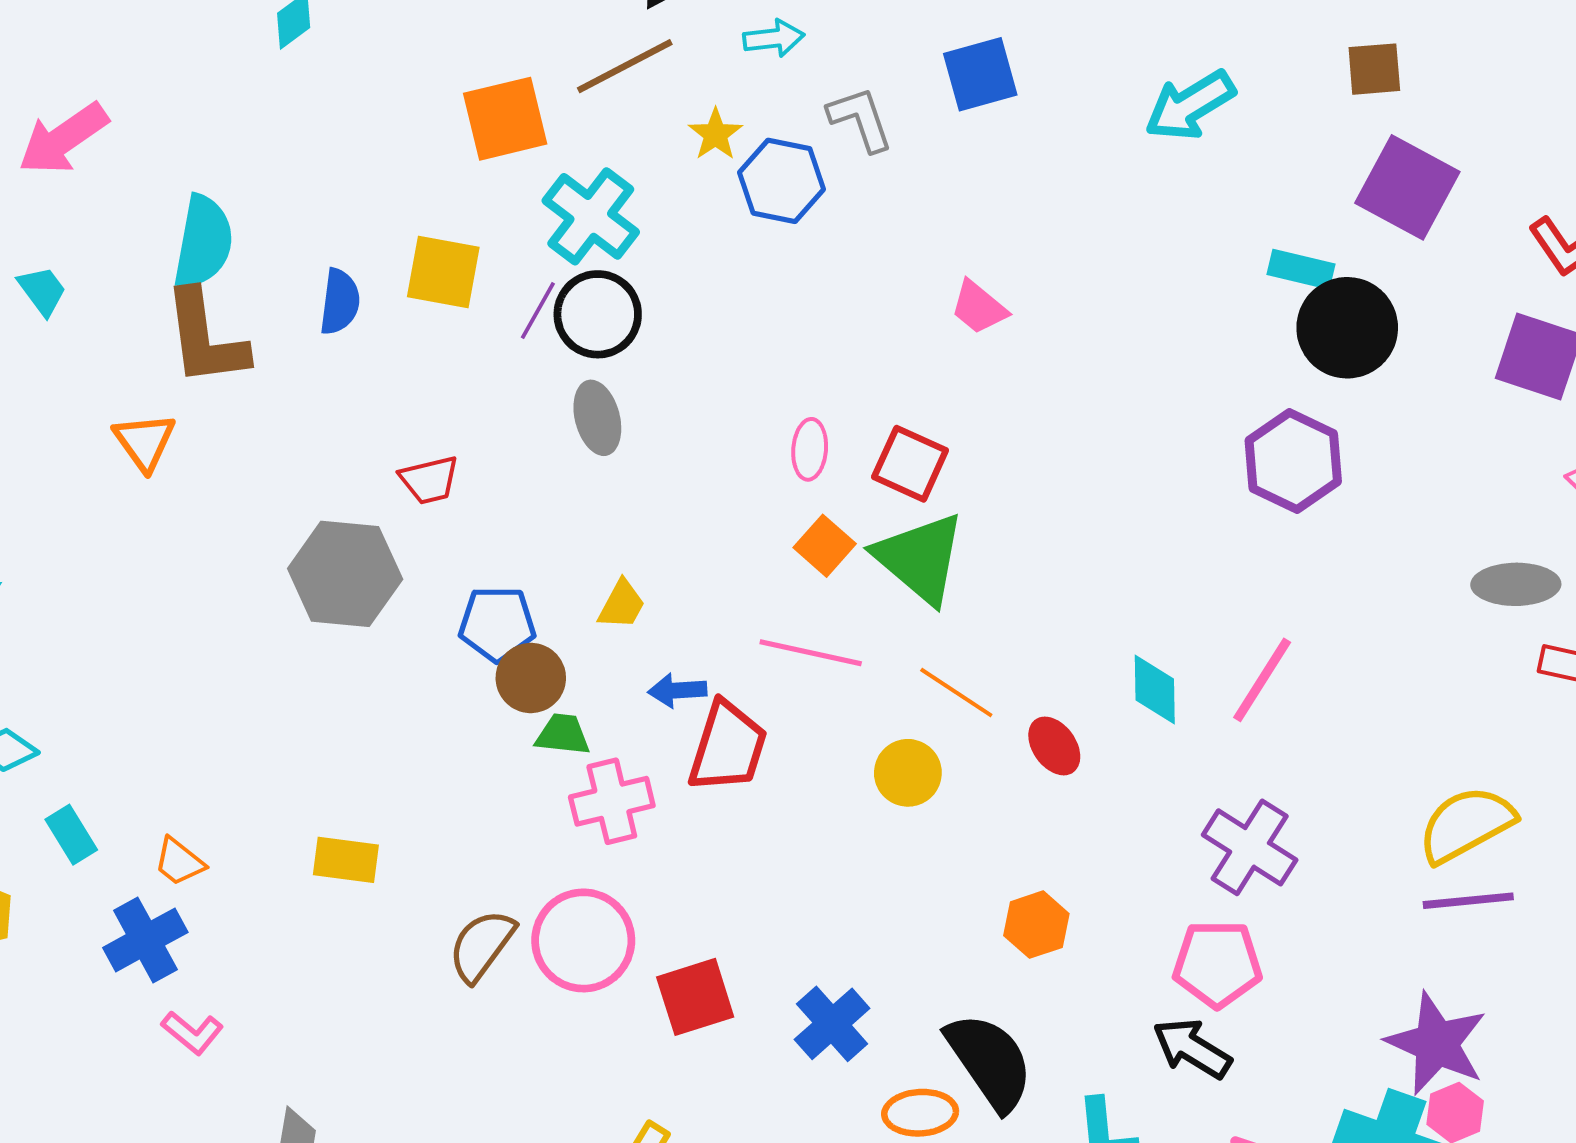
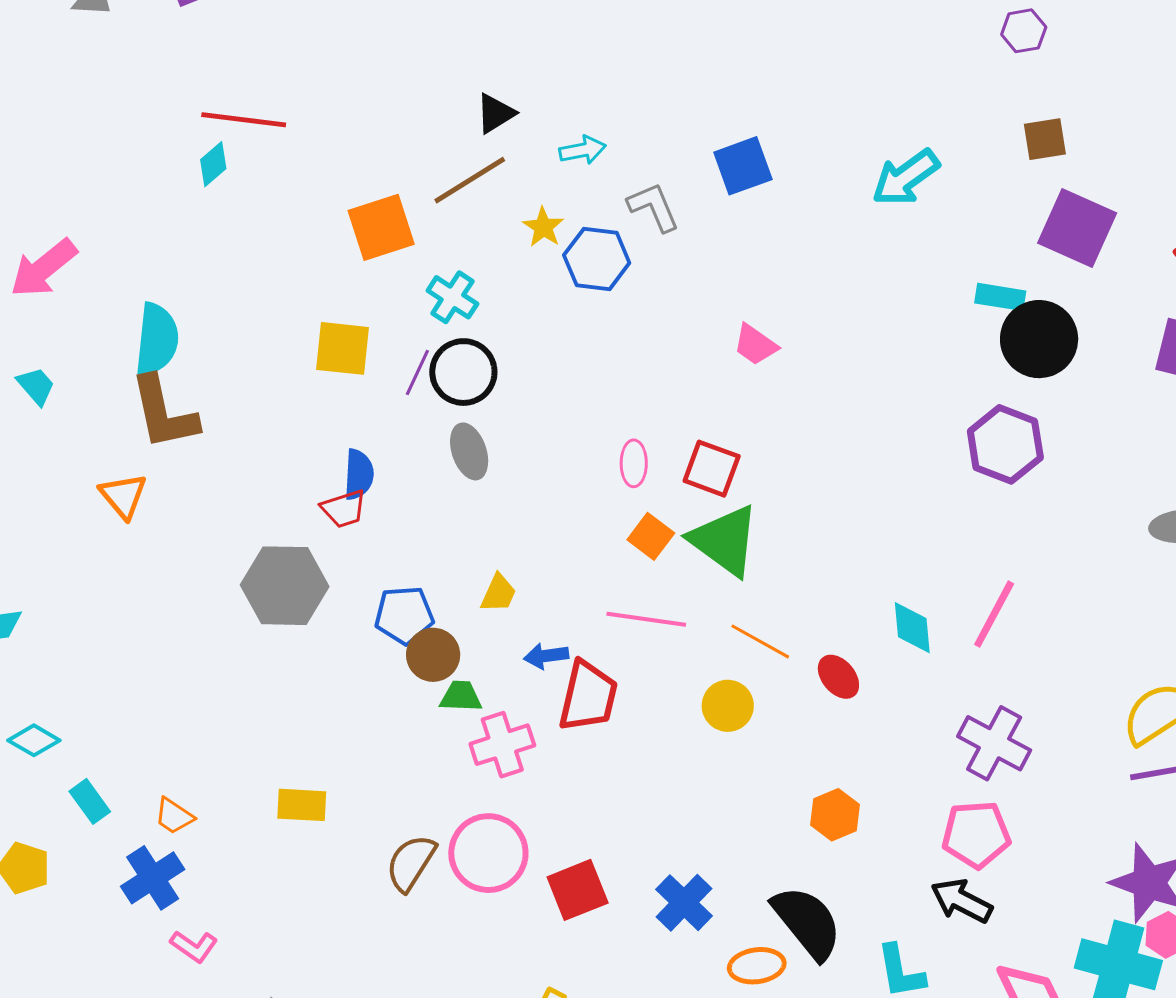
cyan cross: (591, 216) -> (452, 297), size x0.7
blue semicircle: (340, 302) -> (359, 474), moved

